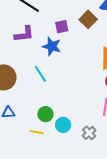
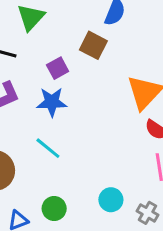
green circle: (45, 114) -> (54, 209), moved
cyan circle: (63, 125) -> (111, 200), moved

